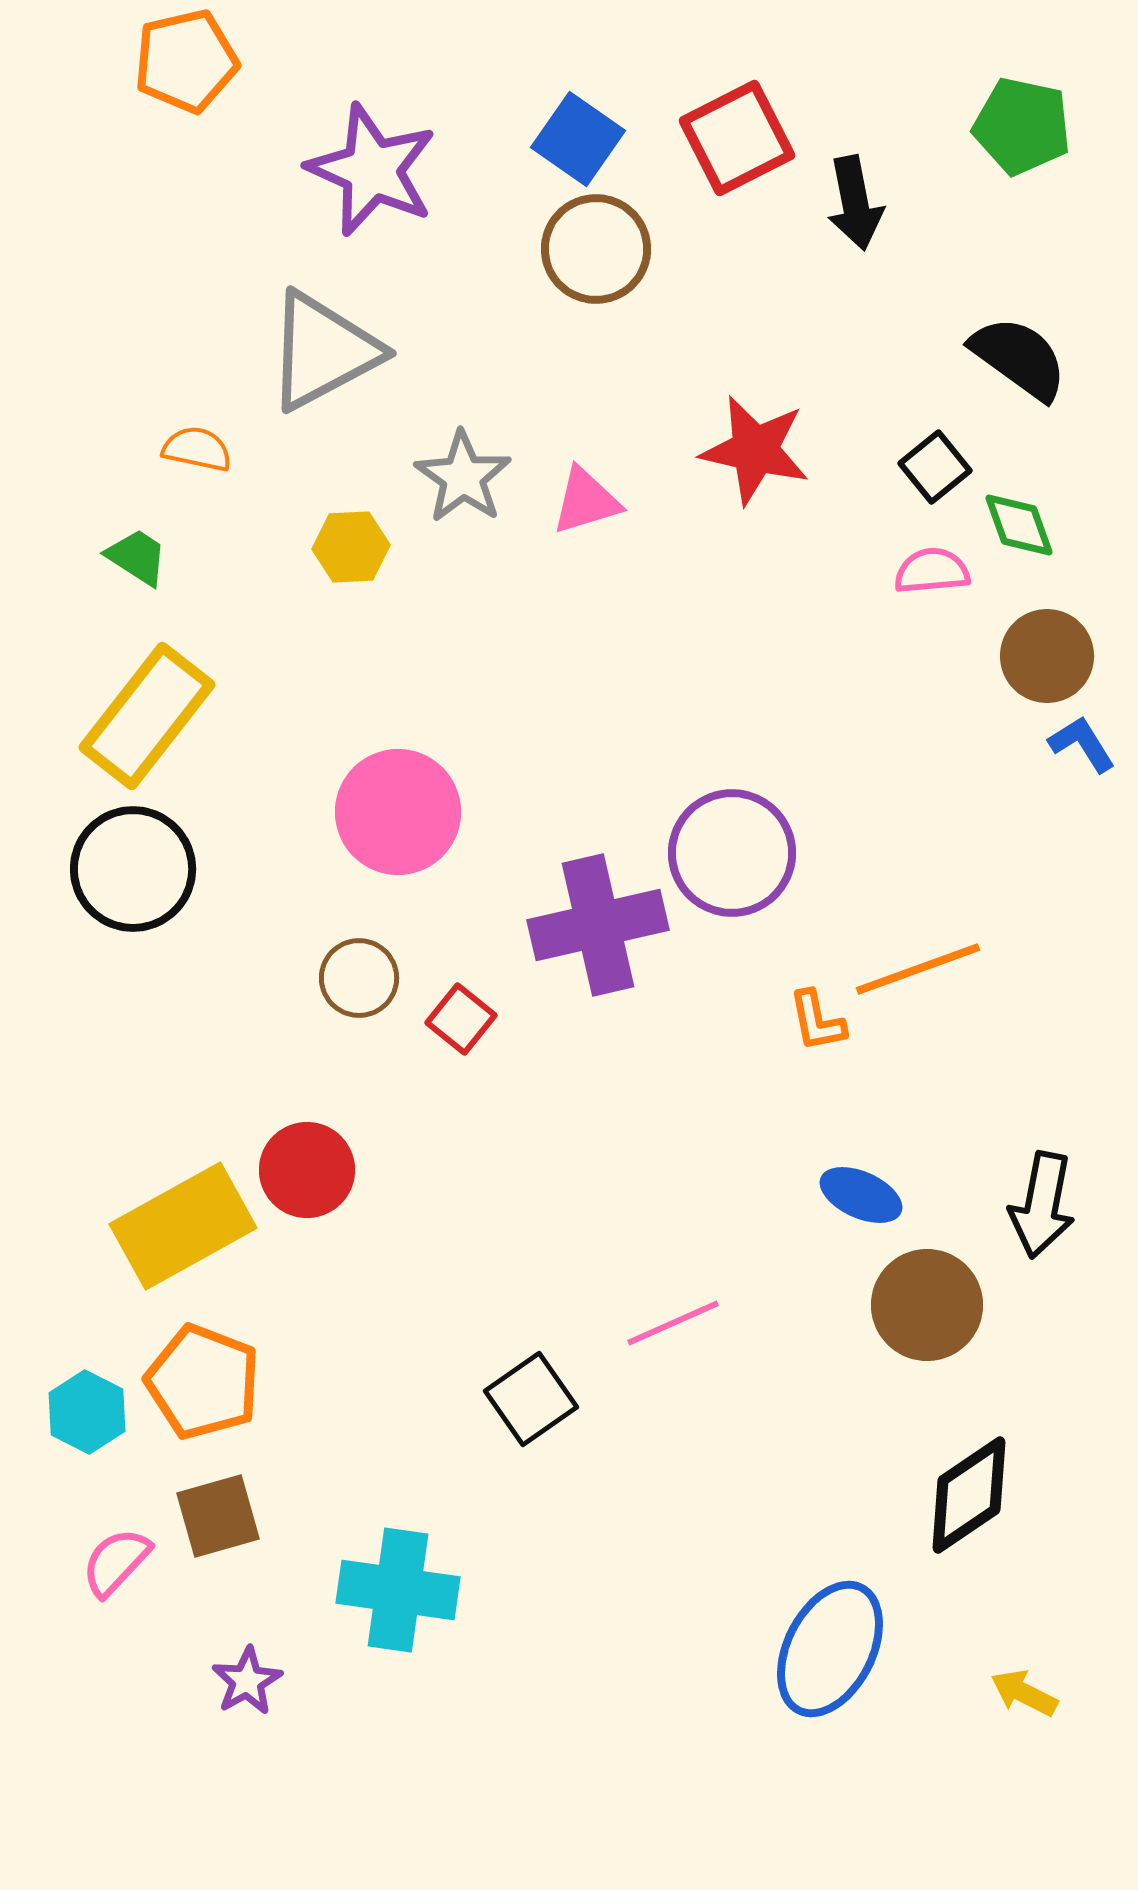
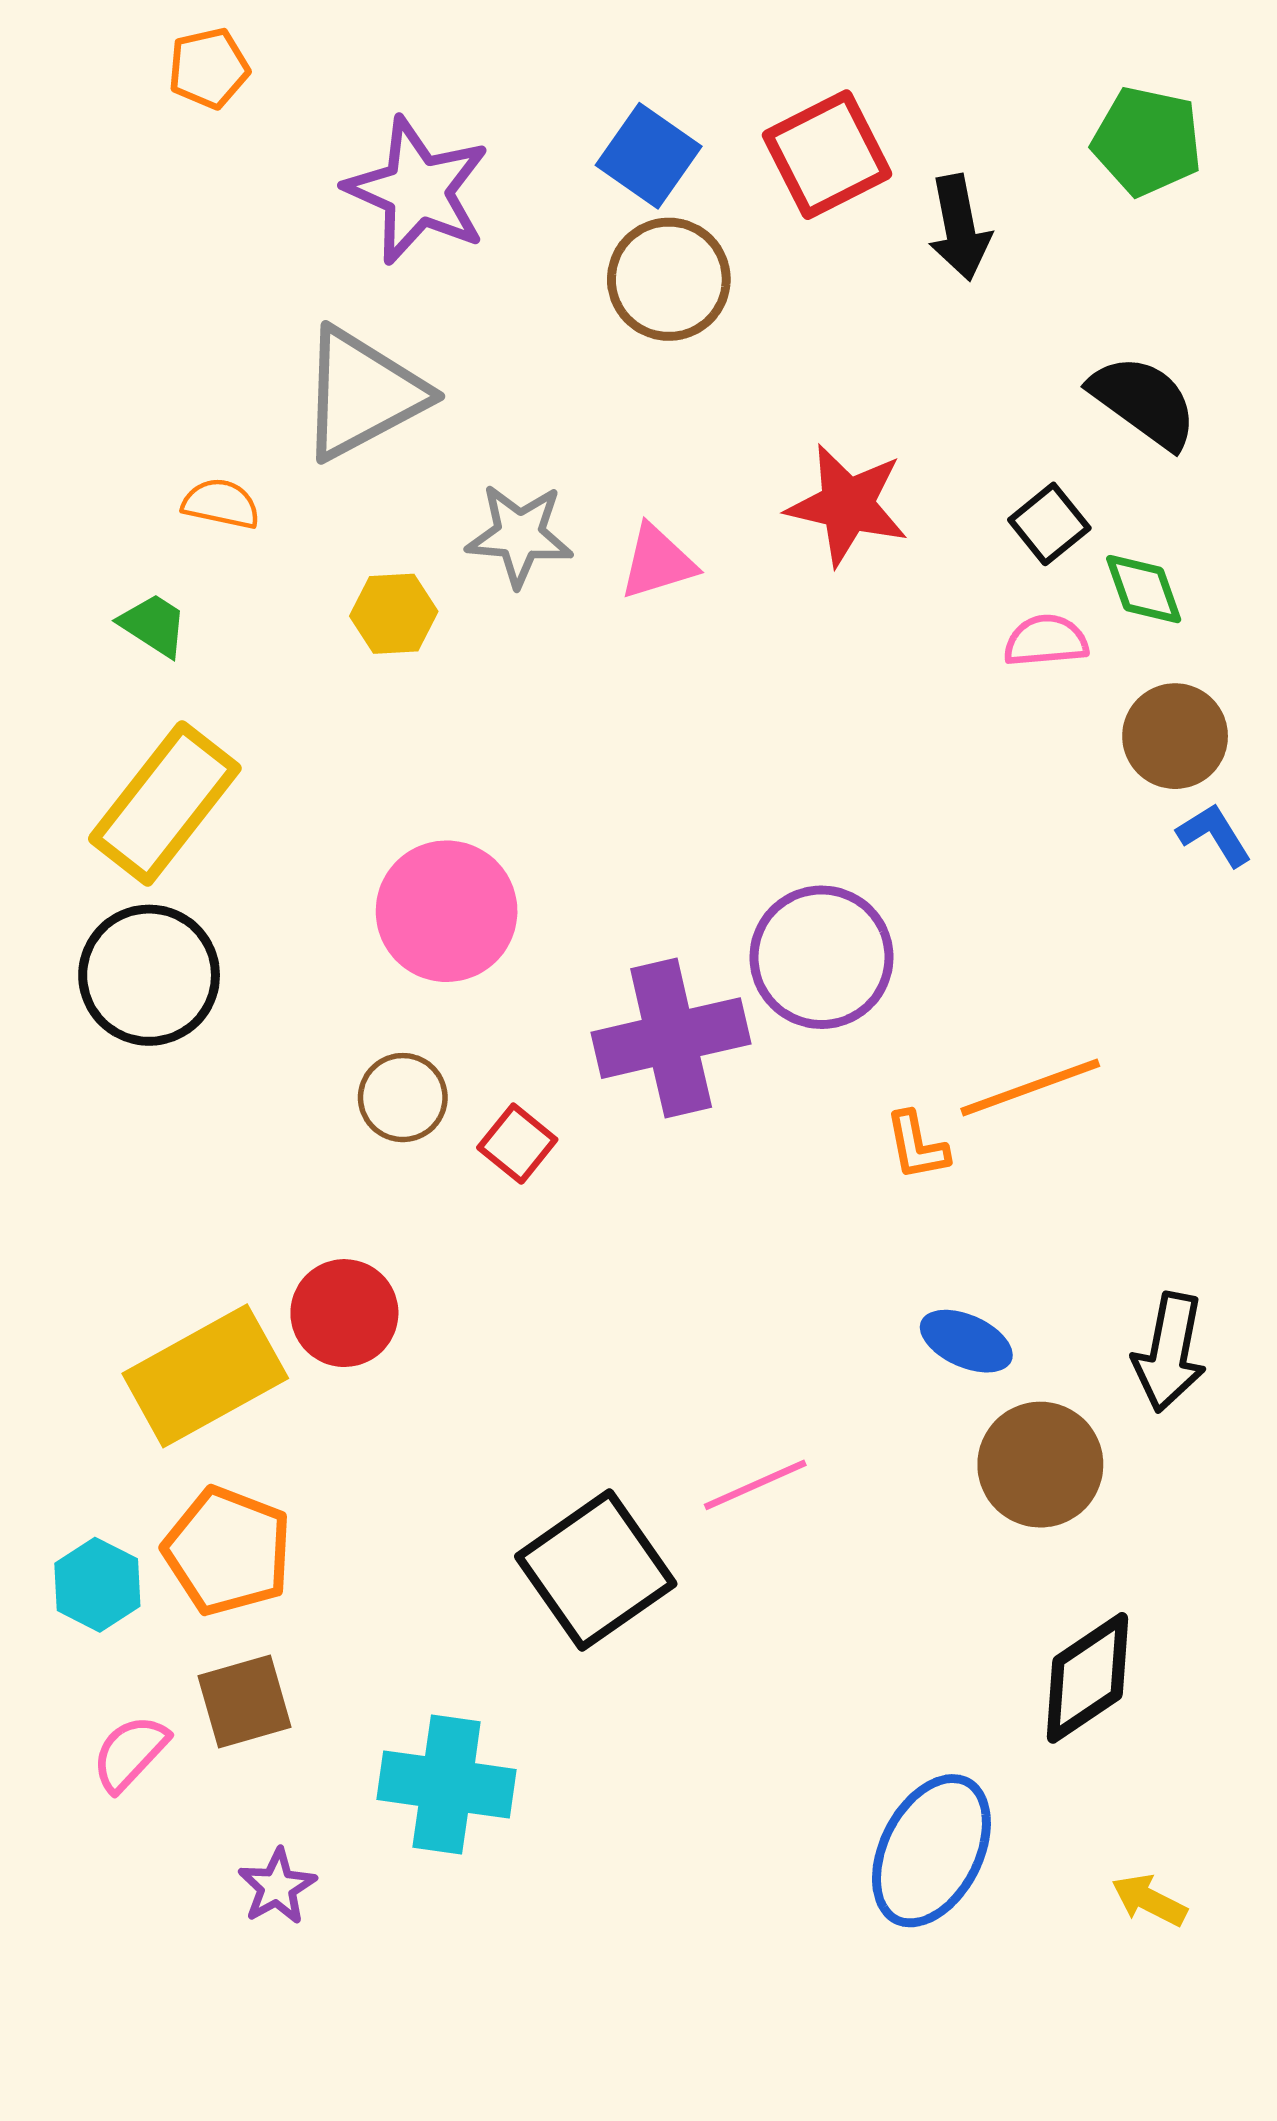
orange pentagon: (186, 61) -> (209, 68), size x0.7
gray star: (463, 477) -> (520, 535), turned -30
black square: (531, 1399) -> (596, 1570), size x1.5

